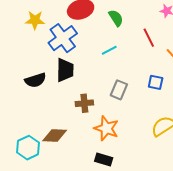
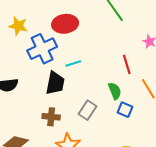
green semicircle: (116, 18) -> (115, 91), moved
cyan line: (109, 50) -> (73, 63), moved
black trapezoid: (65, 70) -> (55, 83), moved

